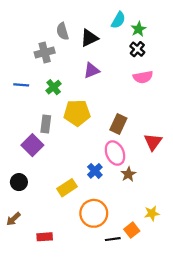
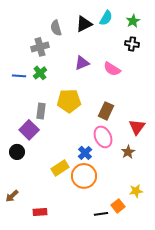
green star: (138, 29) -> (133, 21), moved
black triangle: (89, 38) -> (84, 24), moved
black cross: (137, 49) -> (132, 44), moved, turned -32
pink semicircle: (143, 77) -> (112, 69), moved, turned 42
green cross: (54, 87) -> (40, 73), moved
brown star: (128, 174) -> (128, 152), moved
black circle: (19, 182) -> (17, 152), moved
orange circle: (94, 213) -> (84, 176), moved

